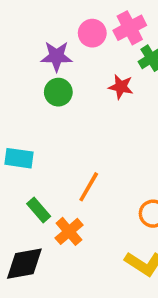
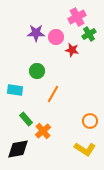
pink circle: (92, 33) -> (56, 37), moved
green circle: (58, 92) -> (37, 71), moved
orange line: (89, 187) -> (53, 94), moved

